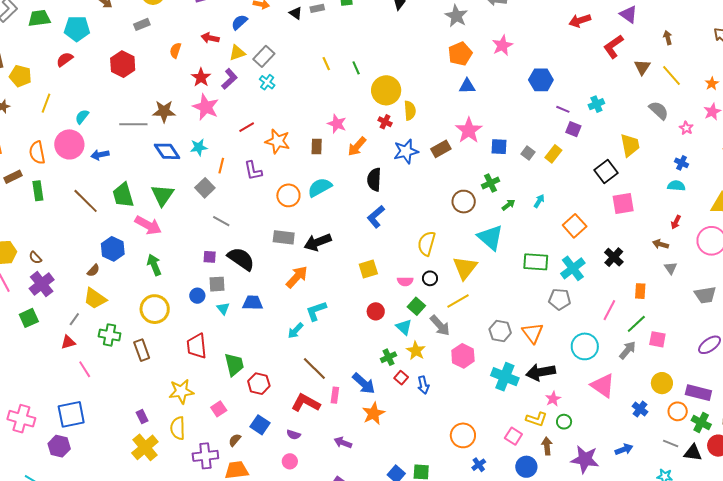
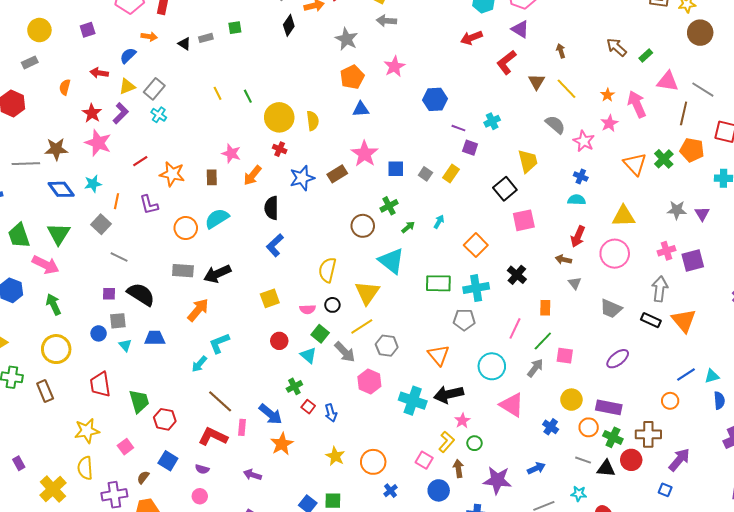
yellow semicircle: (410, 111) -> (313, 121), moved
pink star: (686, 128) -> (584, 141), size x1.5
red arrow: (676, 222) -> (578, 236), size x1.5
cyan cross: (573, 268) -> (476, 288), turned 30
gray trapezoid: (705, 295) -> (611, 309), turned 35
gray hexagon: (500, 331) -> (387, 346), moved
yellow star: (416, 351) -> (335, 456), moved
purple rectangle: (142, 417) -> (19, 463), moved
yellow L-shape: (536, 419) -> (447, 442), turned -65

